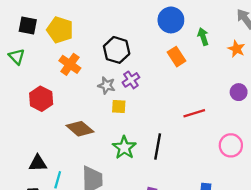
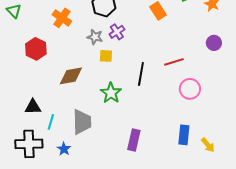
brown diamond: (80, 129) -> (71, 76), turned -50
pink circle: (231, 145) -> (190, 89), moved
black line: (158, 146) -> (141, 74), moved

